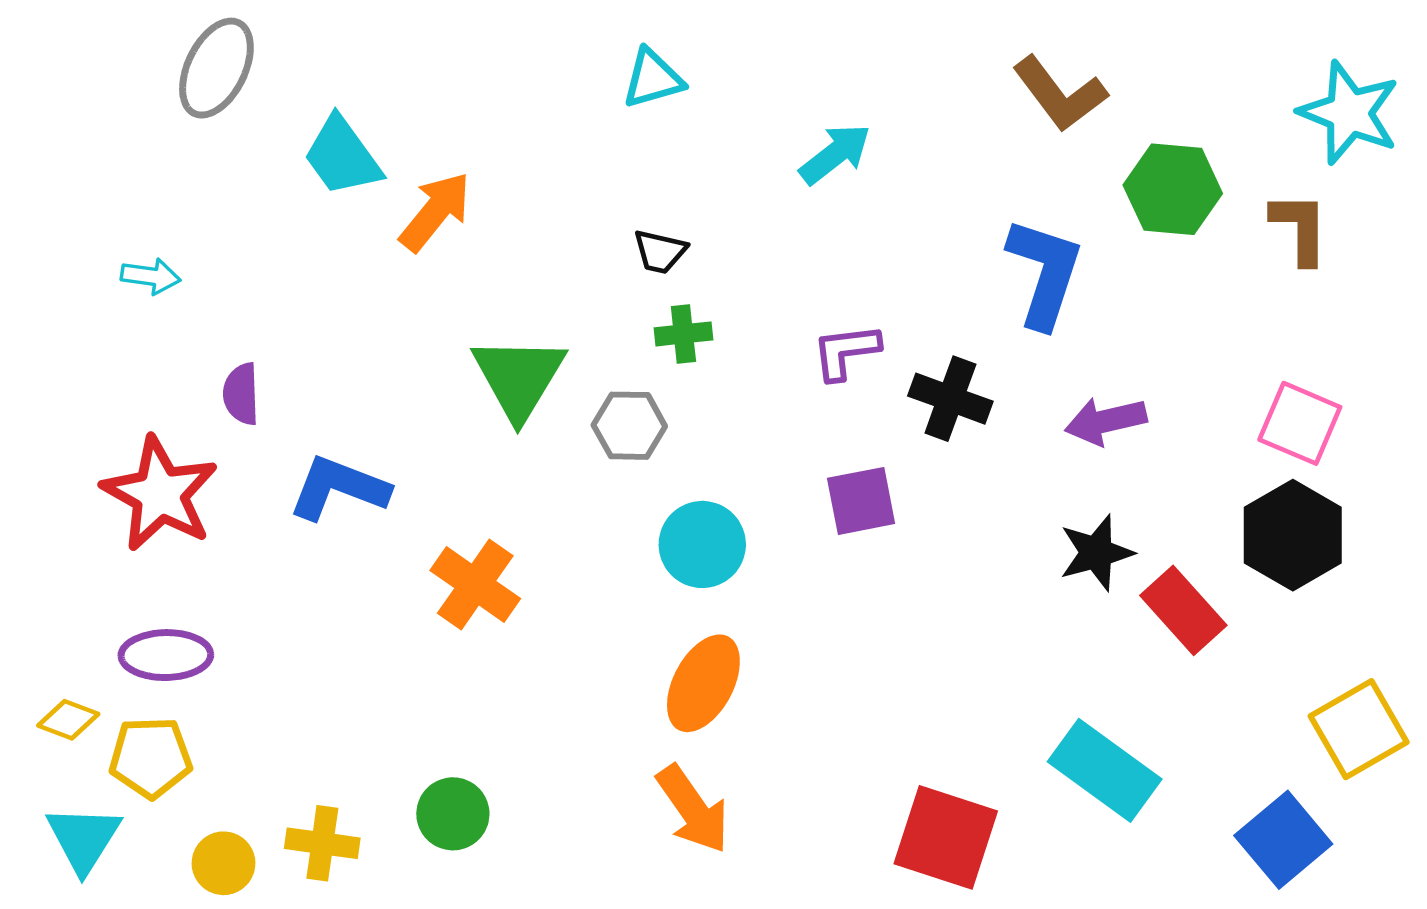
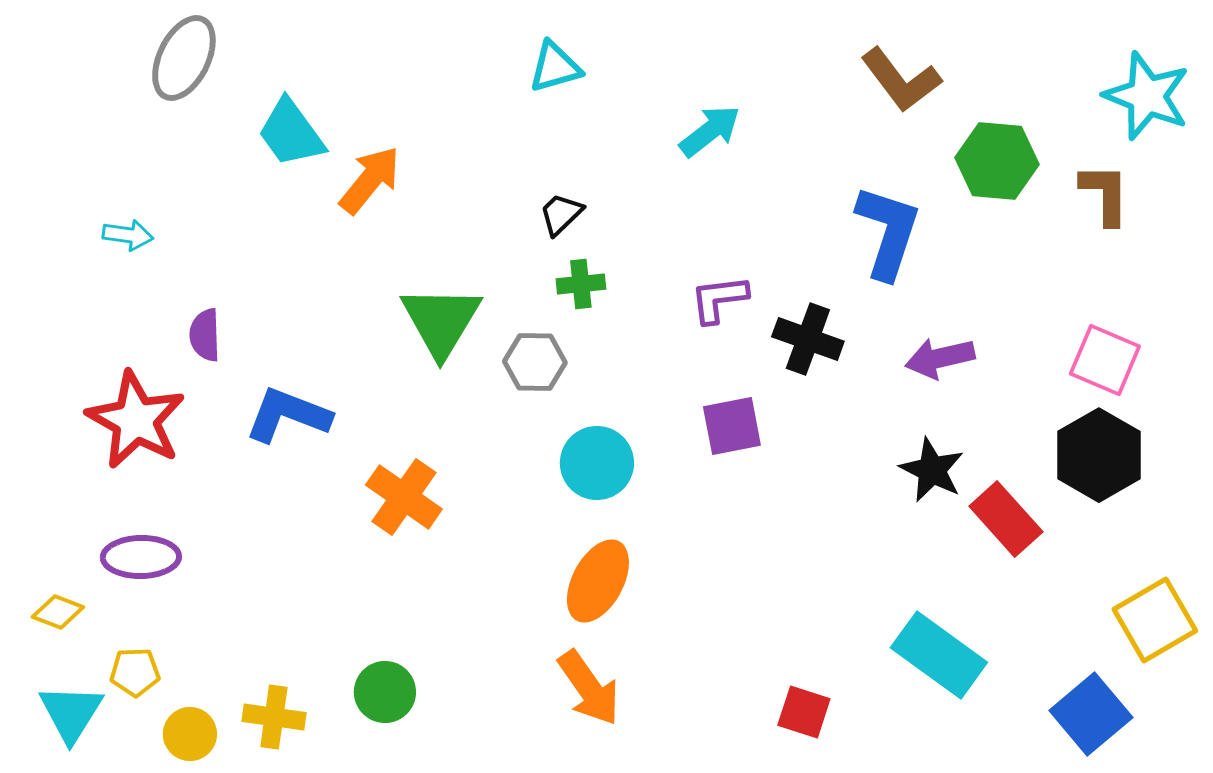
black trapezoid: (660, 252) -> (561, 214), turned 123
black star: (1096, 553) -> (932, 470), turned -30
yellow pentagon: (151, 757) -> (135, 672), moved, size x0.7
red square: (946, 837) -> (804, 712), size x0.6

